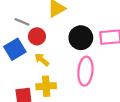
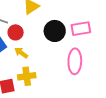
pink ellipse: (85, 71) -> (75, 61), moved

